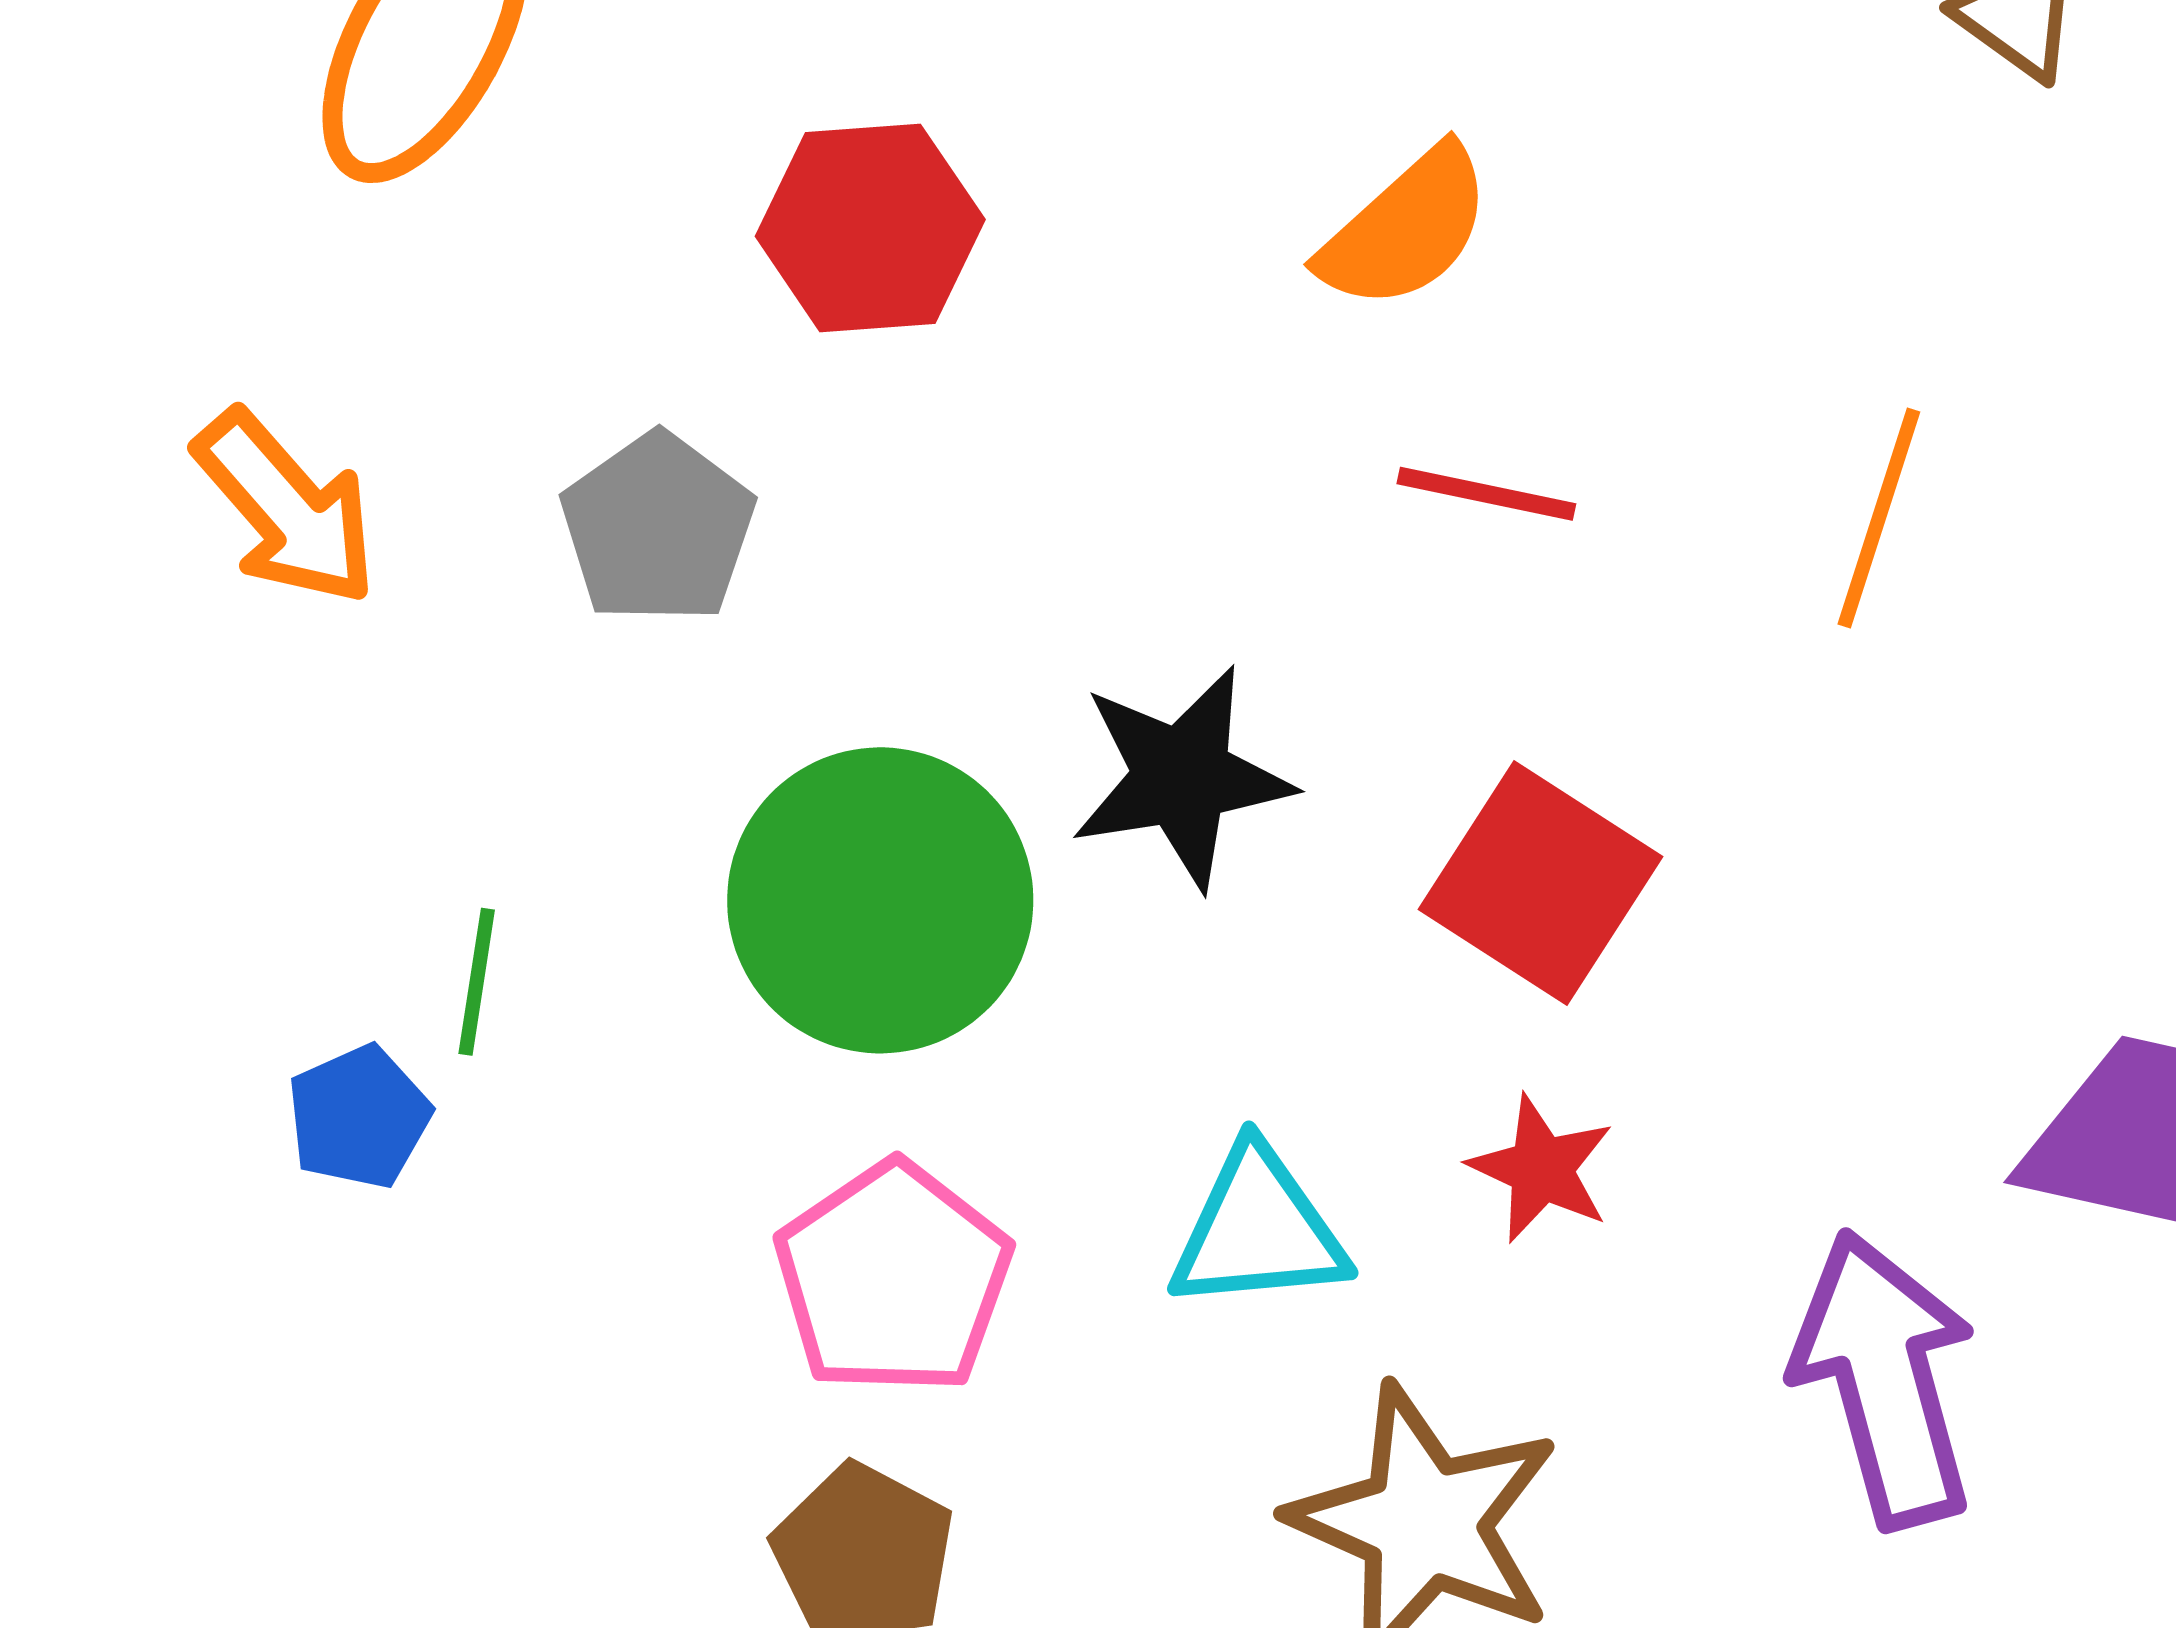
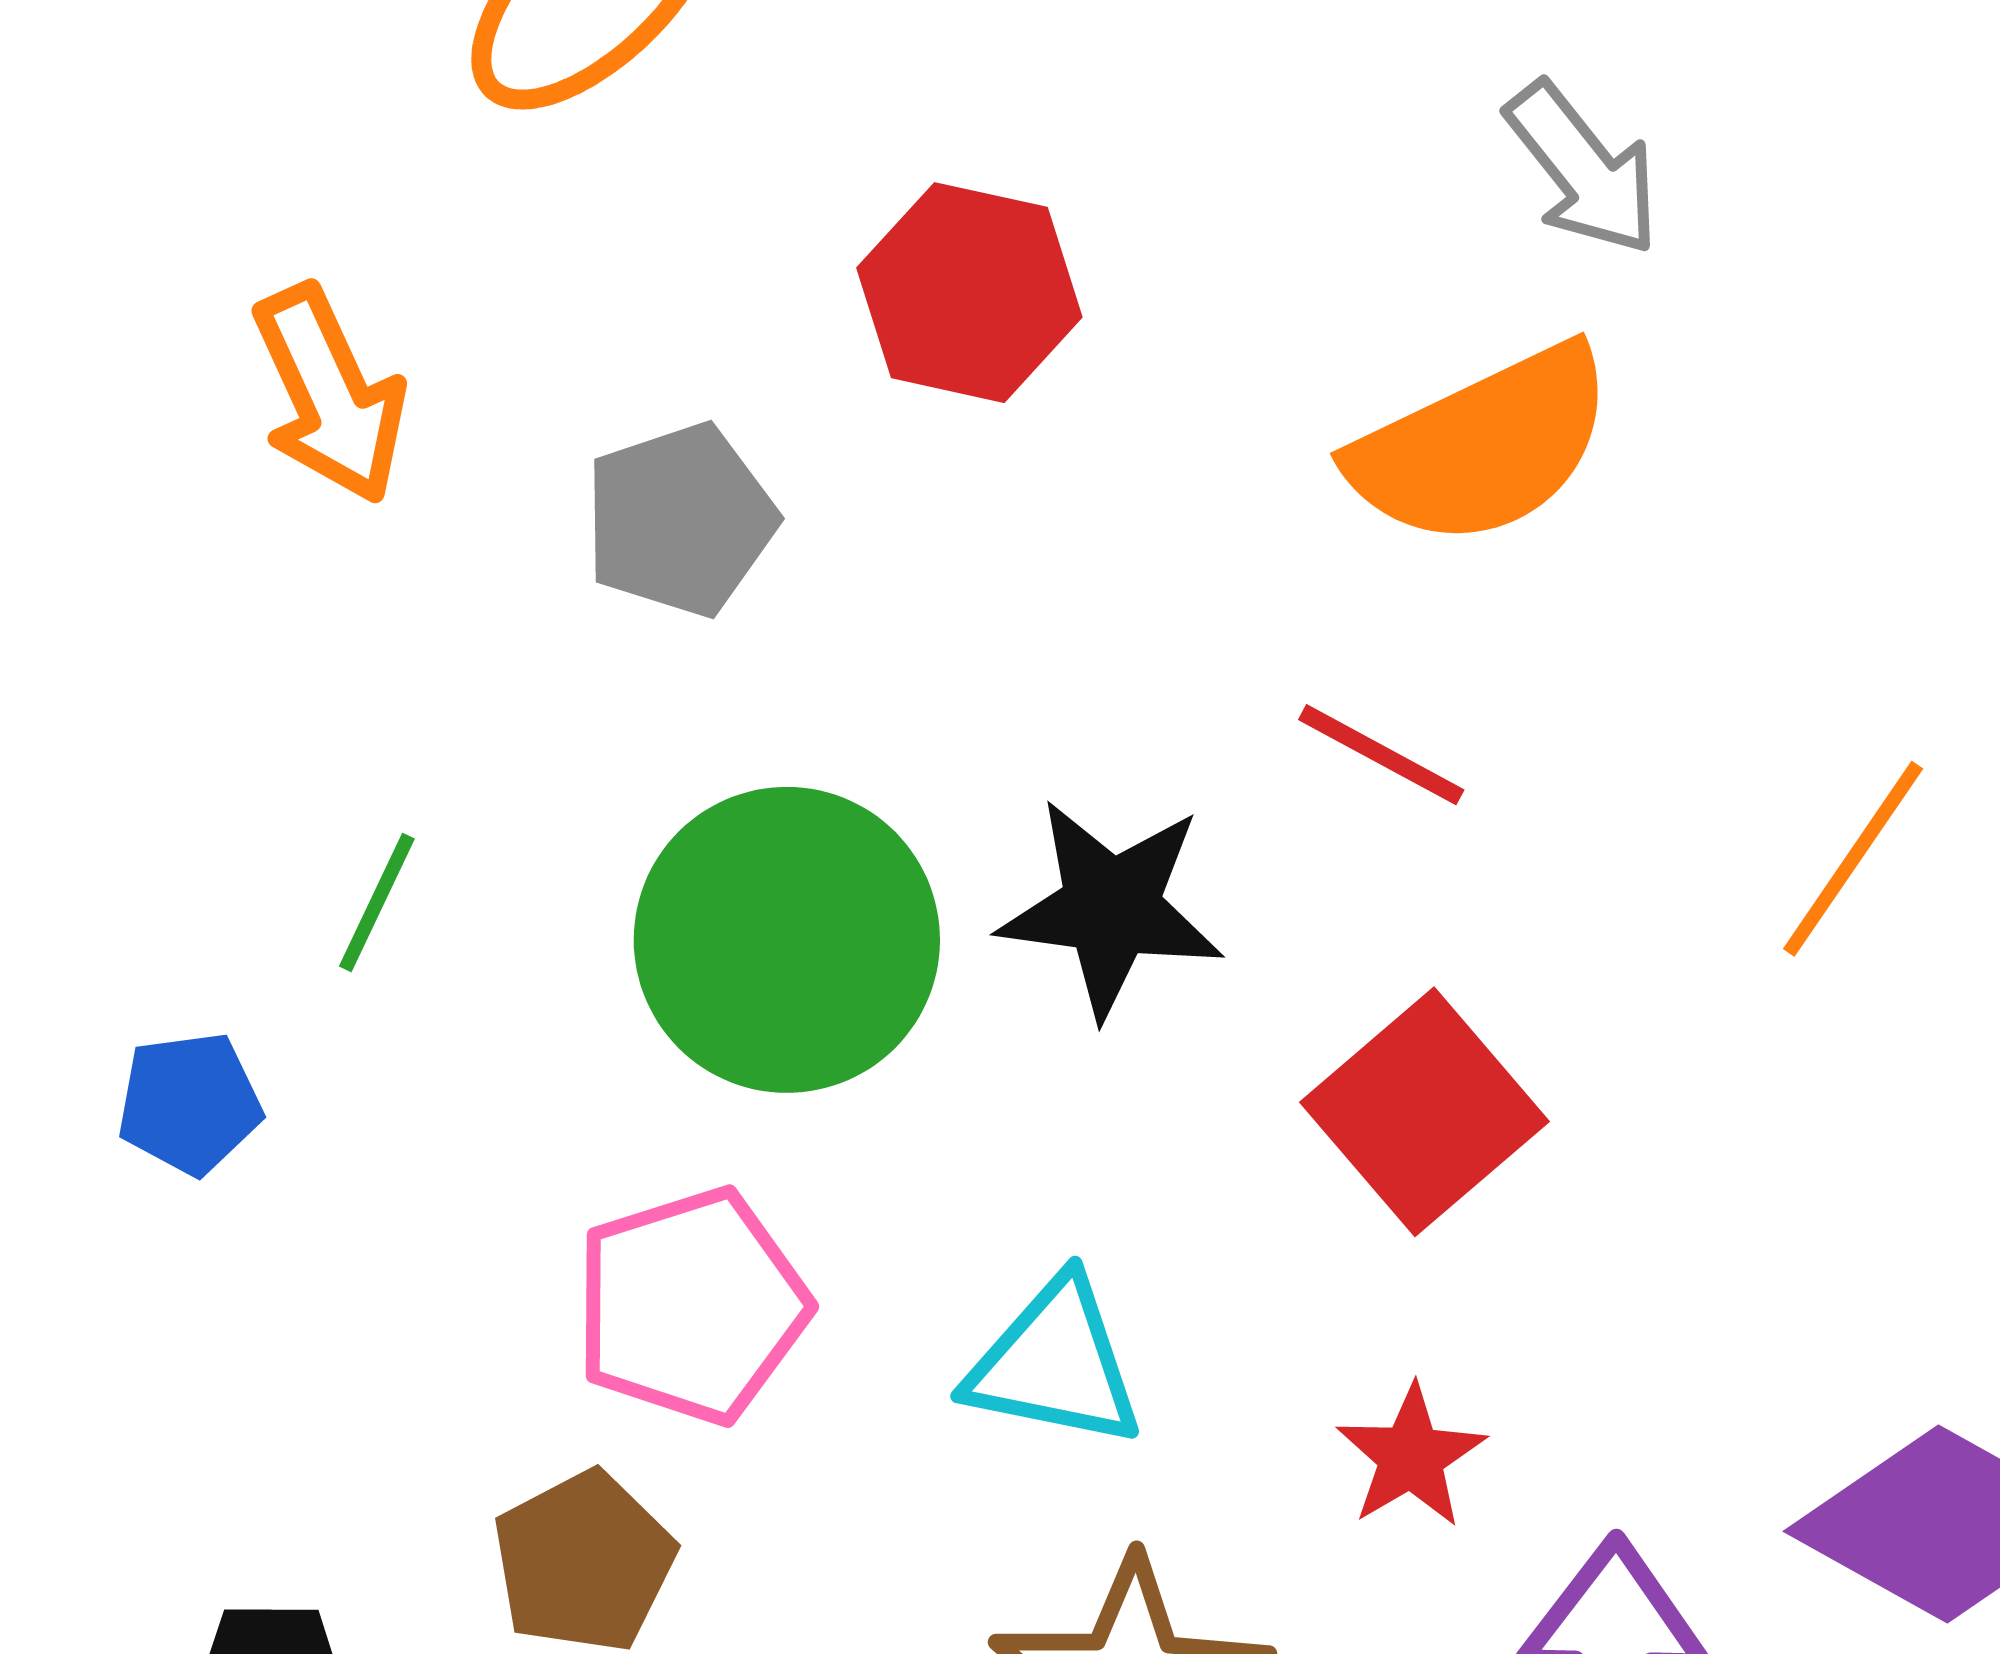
orange semicircle: (1406, 229) -> (1482, 446), size x1.4
red line: (1486, 494) -> (1381, 755), moved
blue pentagon: (359, 1117) -> (190, 1103), moved
red star: (1541, 1169) -> (1411, 1457), moved

